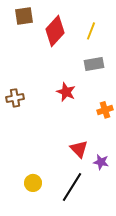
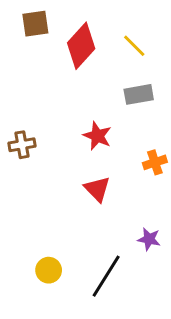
yellow line: (91, 31) -> (134, 46), turned -66
red triangle: (79, 149) -> (97, 189), moved

